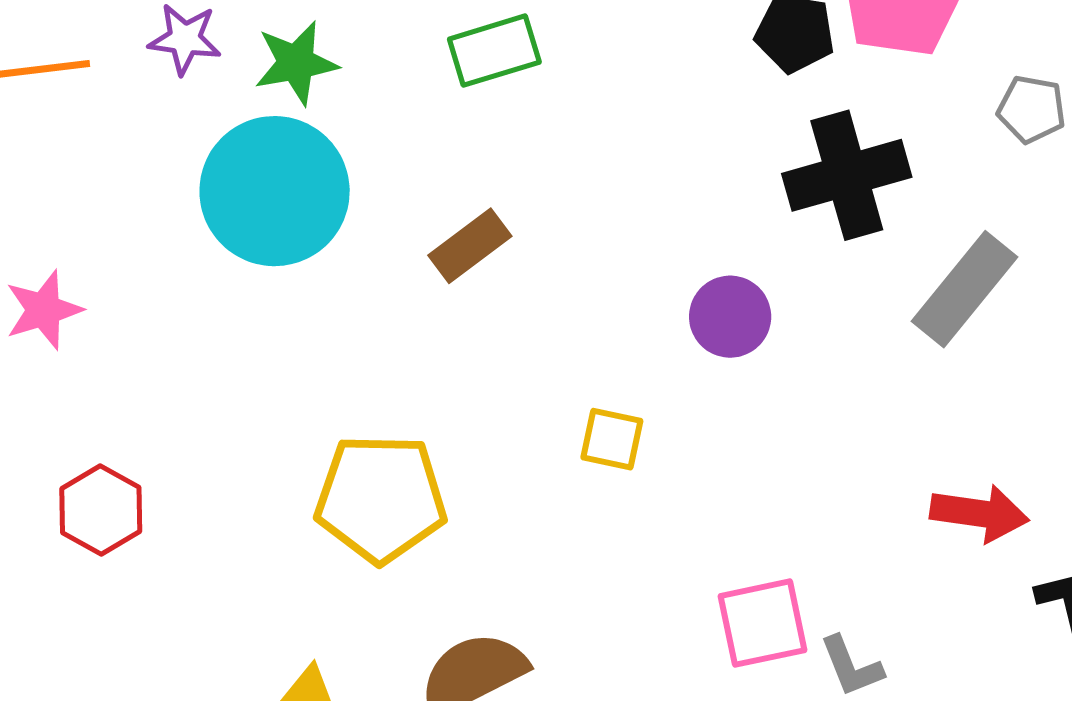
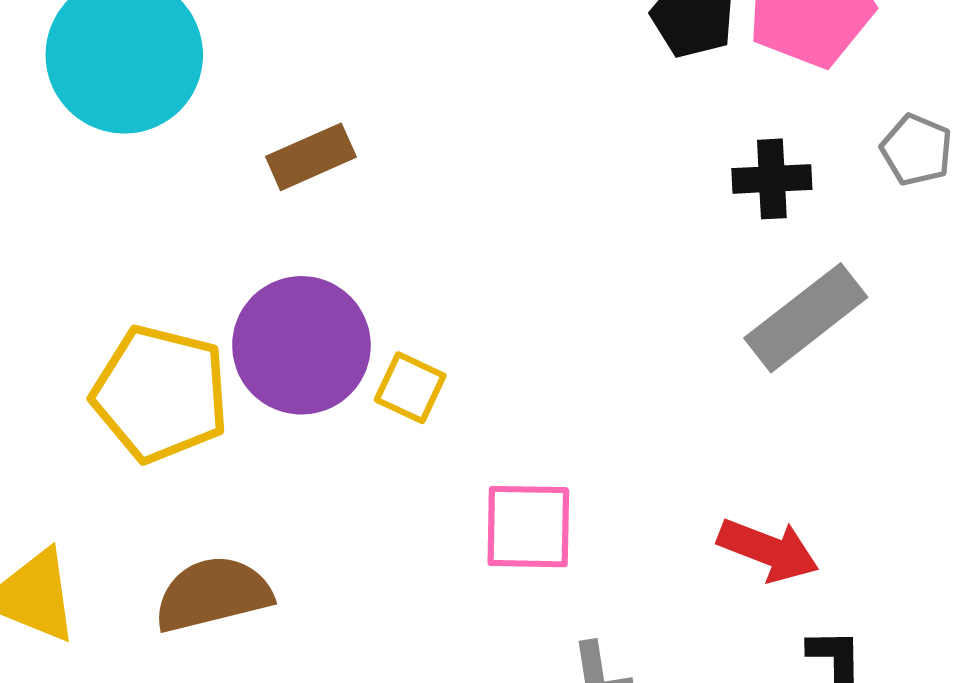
black cross: (847, 175) -> (772, 179), moved, size x0.6
purple circle: (730, 317) -> (301, 345), moved, size x1.6
pink square: (763, 623) -> (528, 527), moved

